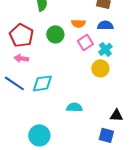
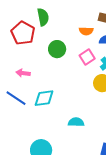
orange semicircle: (78, 23) -> (86, 31), moved
red pentagon: (21, 35) -> (23, 33), moved

